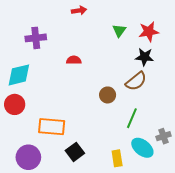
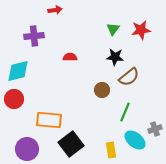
red arrow: (79, 10) -> (55, 10), moved
black star: (145, 57) -> (115, 57), moved
black square: (75, 152) -> (71, 144), size x1.4

